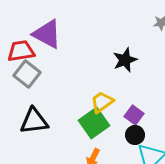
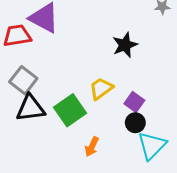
gray square: (27, 74) -> (23, 80), moved
green square: (94, 123) -> (70, 110), moved

